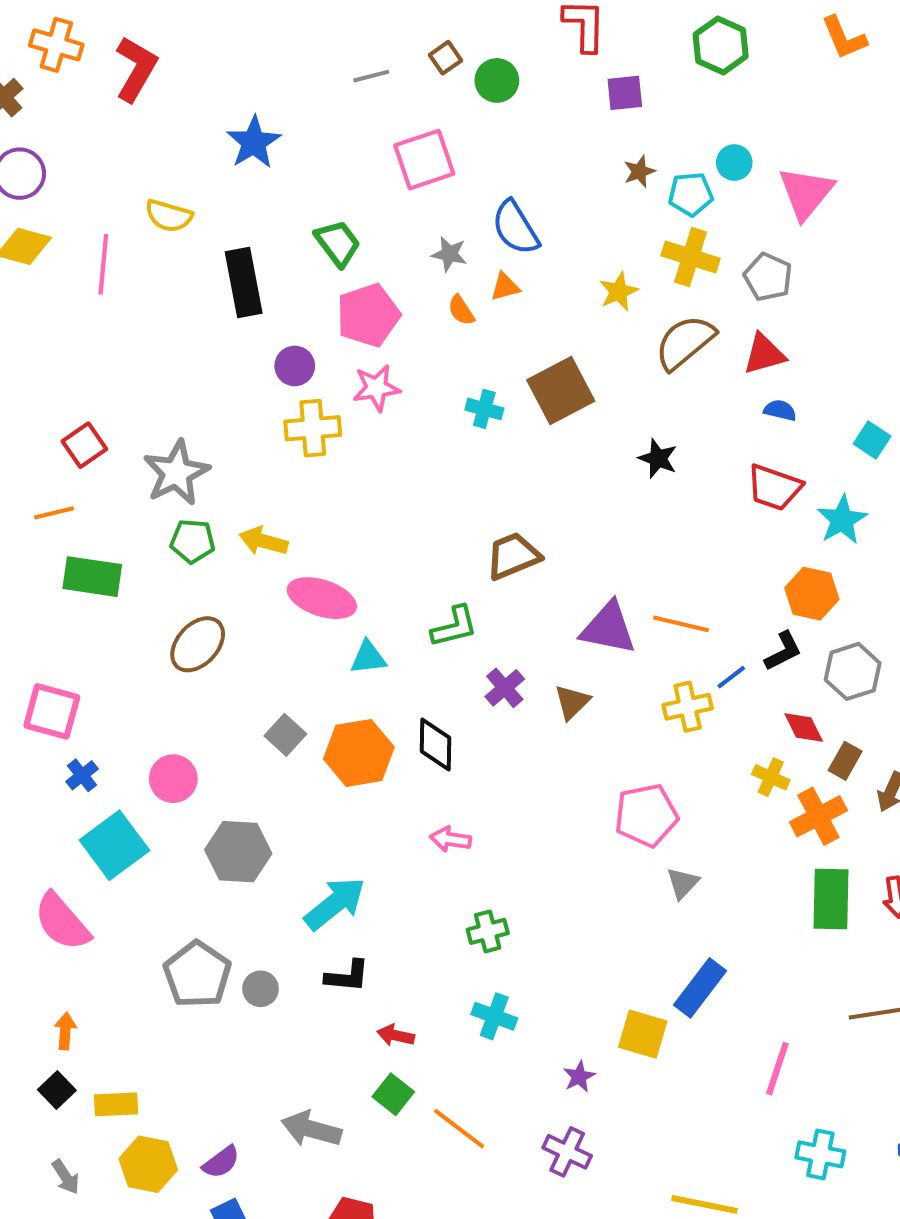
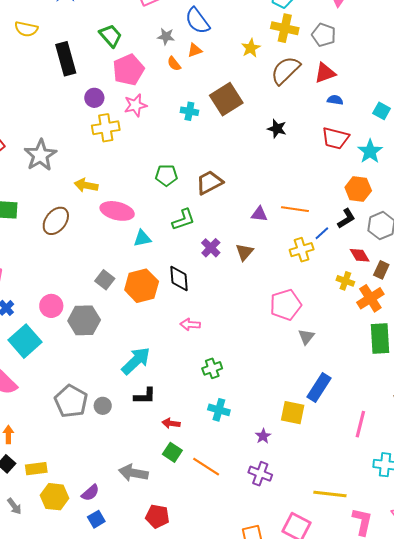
green pentagon: (193, 541) -> (166, 175), moved
purple triangle: (608, 628) -> (259, 214), size x0.6
brown ellipse: (198, 644) -> (56, 221), moved
gray hexagon: (238, 852) -> (84, 320), moved

